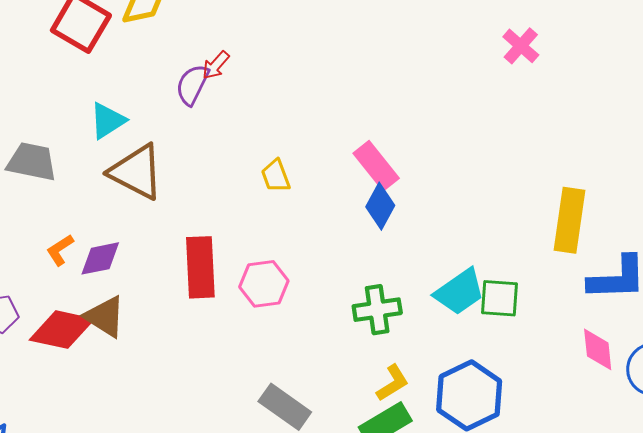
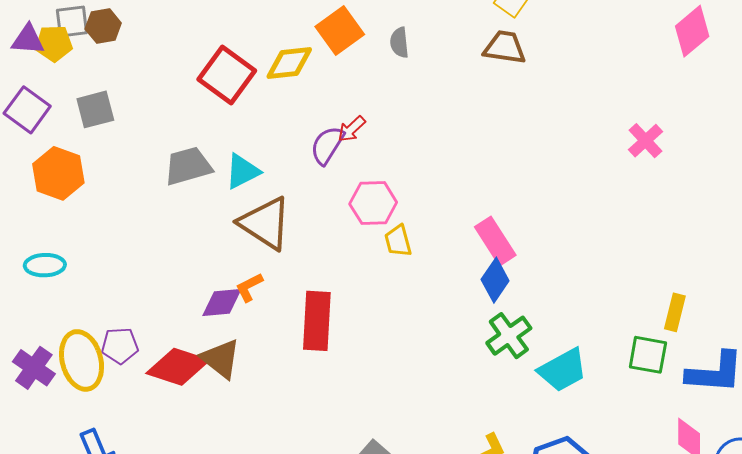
gray trapezoid: (32, 162) -> (188, 166), moved, turned -33
yellow rectangle: (570, 220) -> (675, 312), size x0.6
orange L-shape: (60, 250) -> (249, 287), moved
pink hexagon: (264, 284) -> (373, 203), moved
green square: (499, 298) -> (648, 355), moved
green cross: (377, 310) -> (509, 336), moved, turned -33

